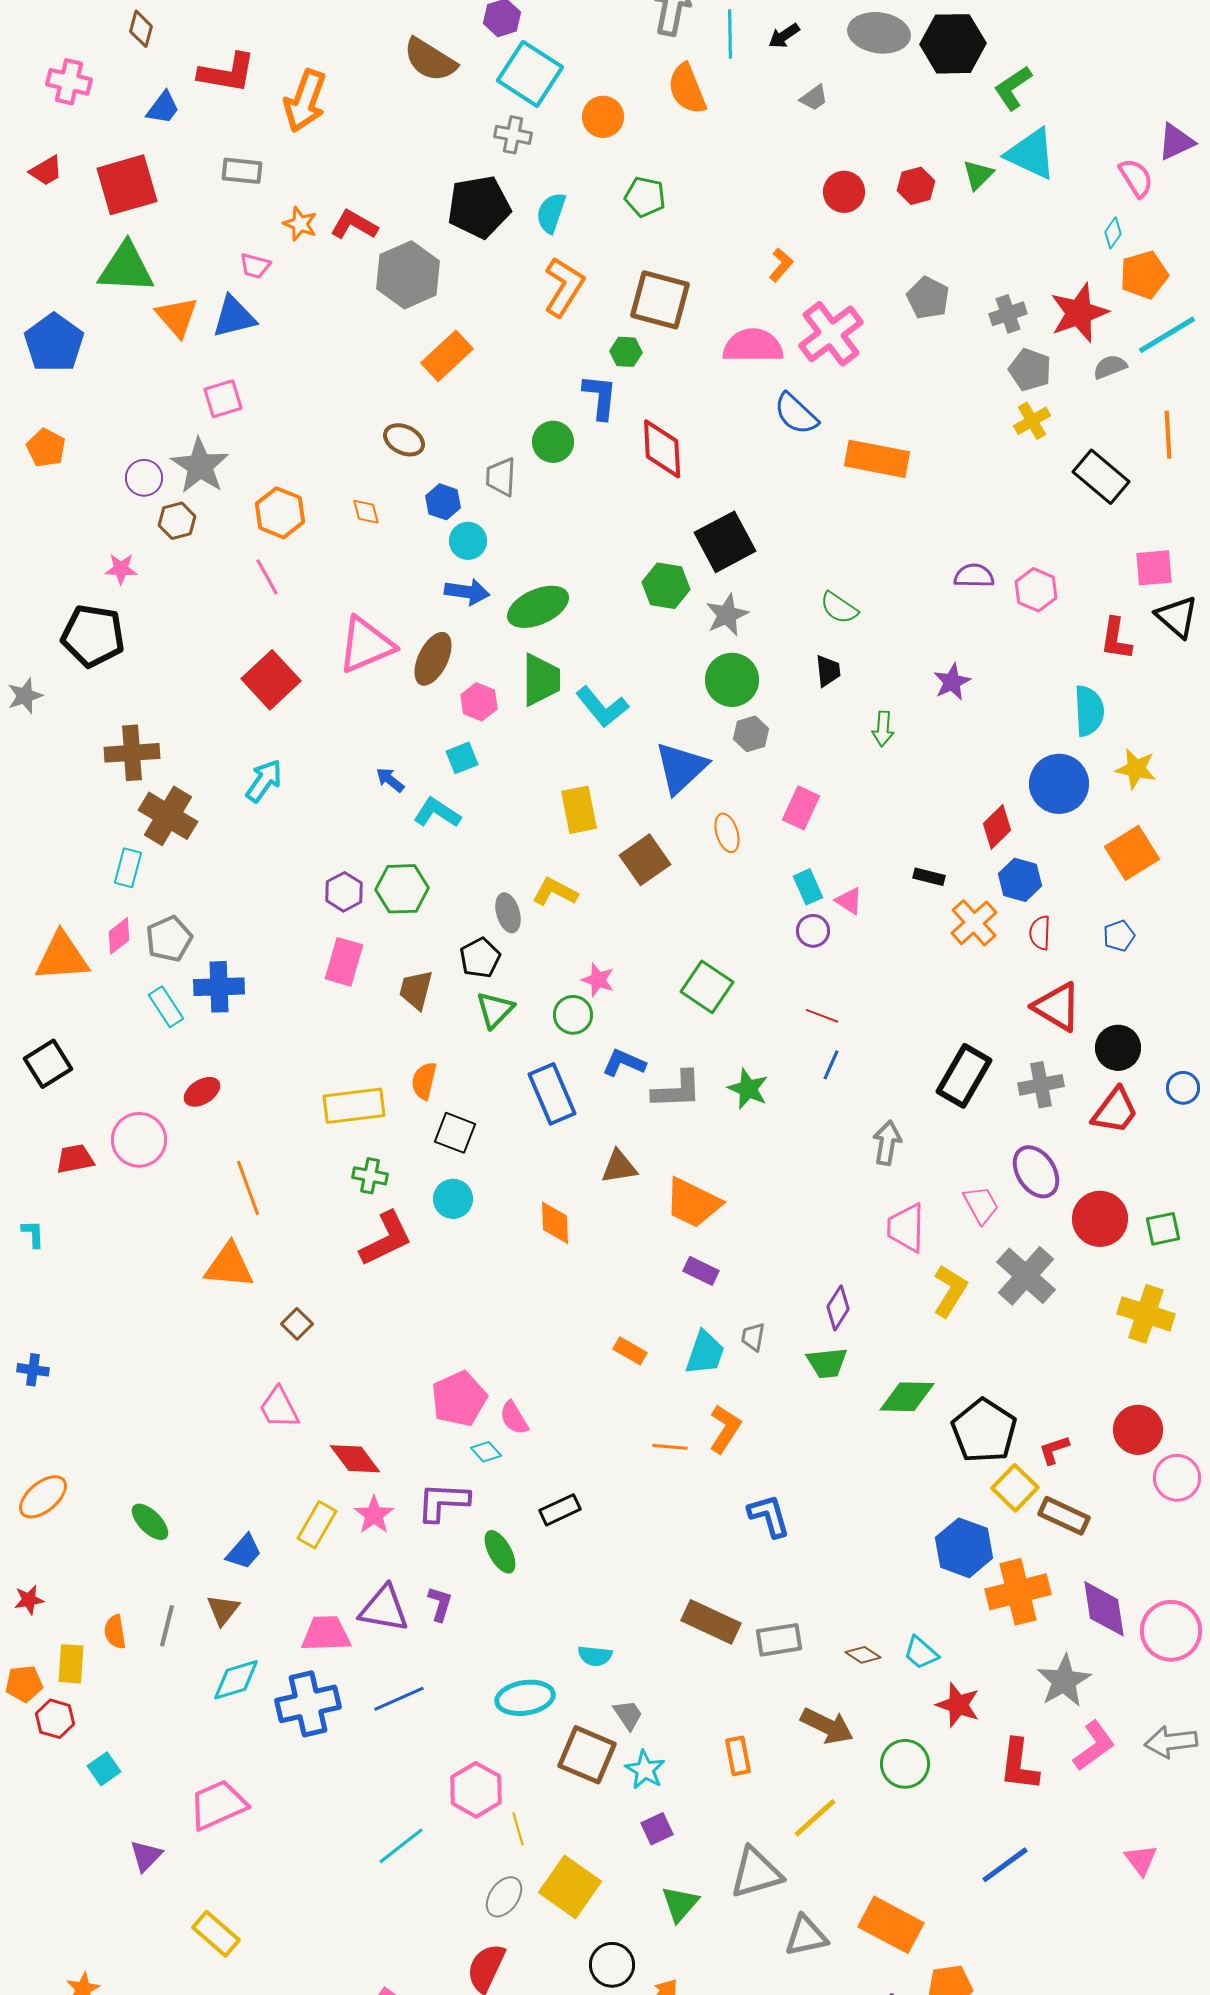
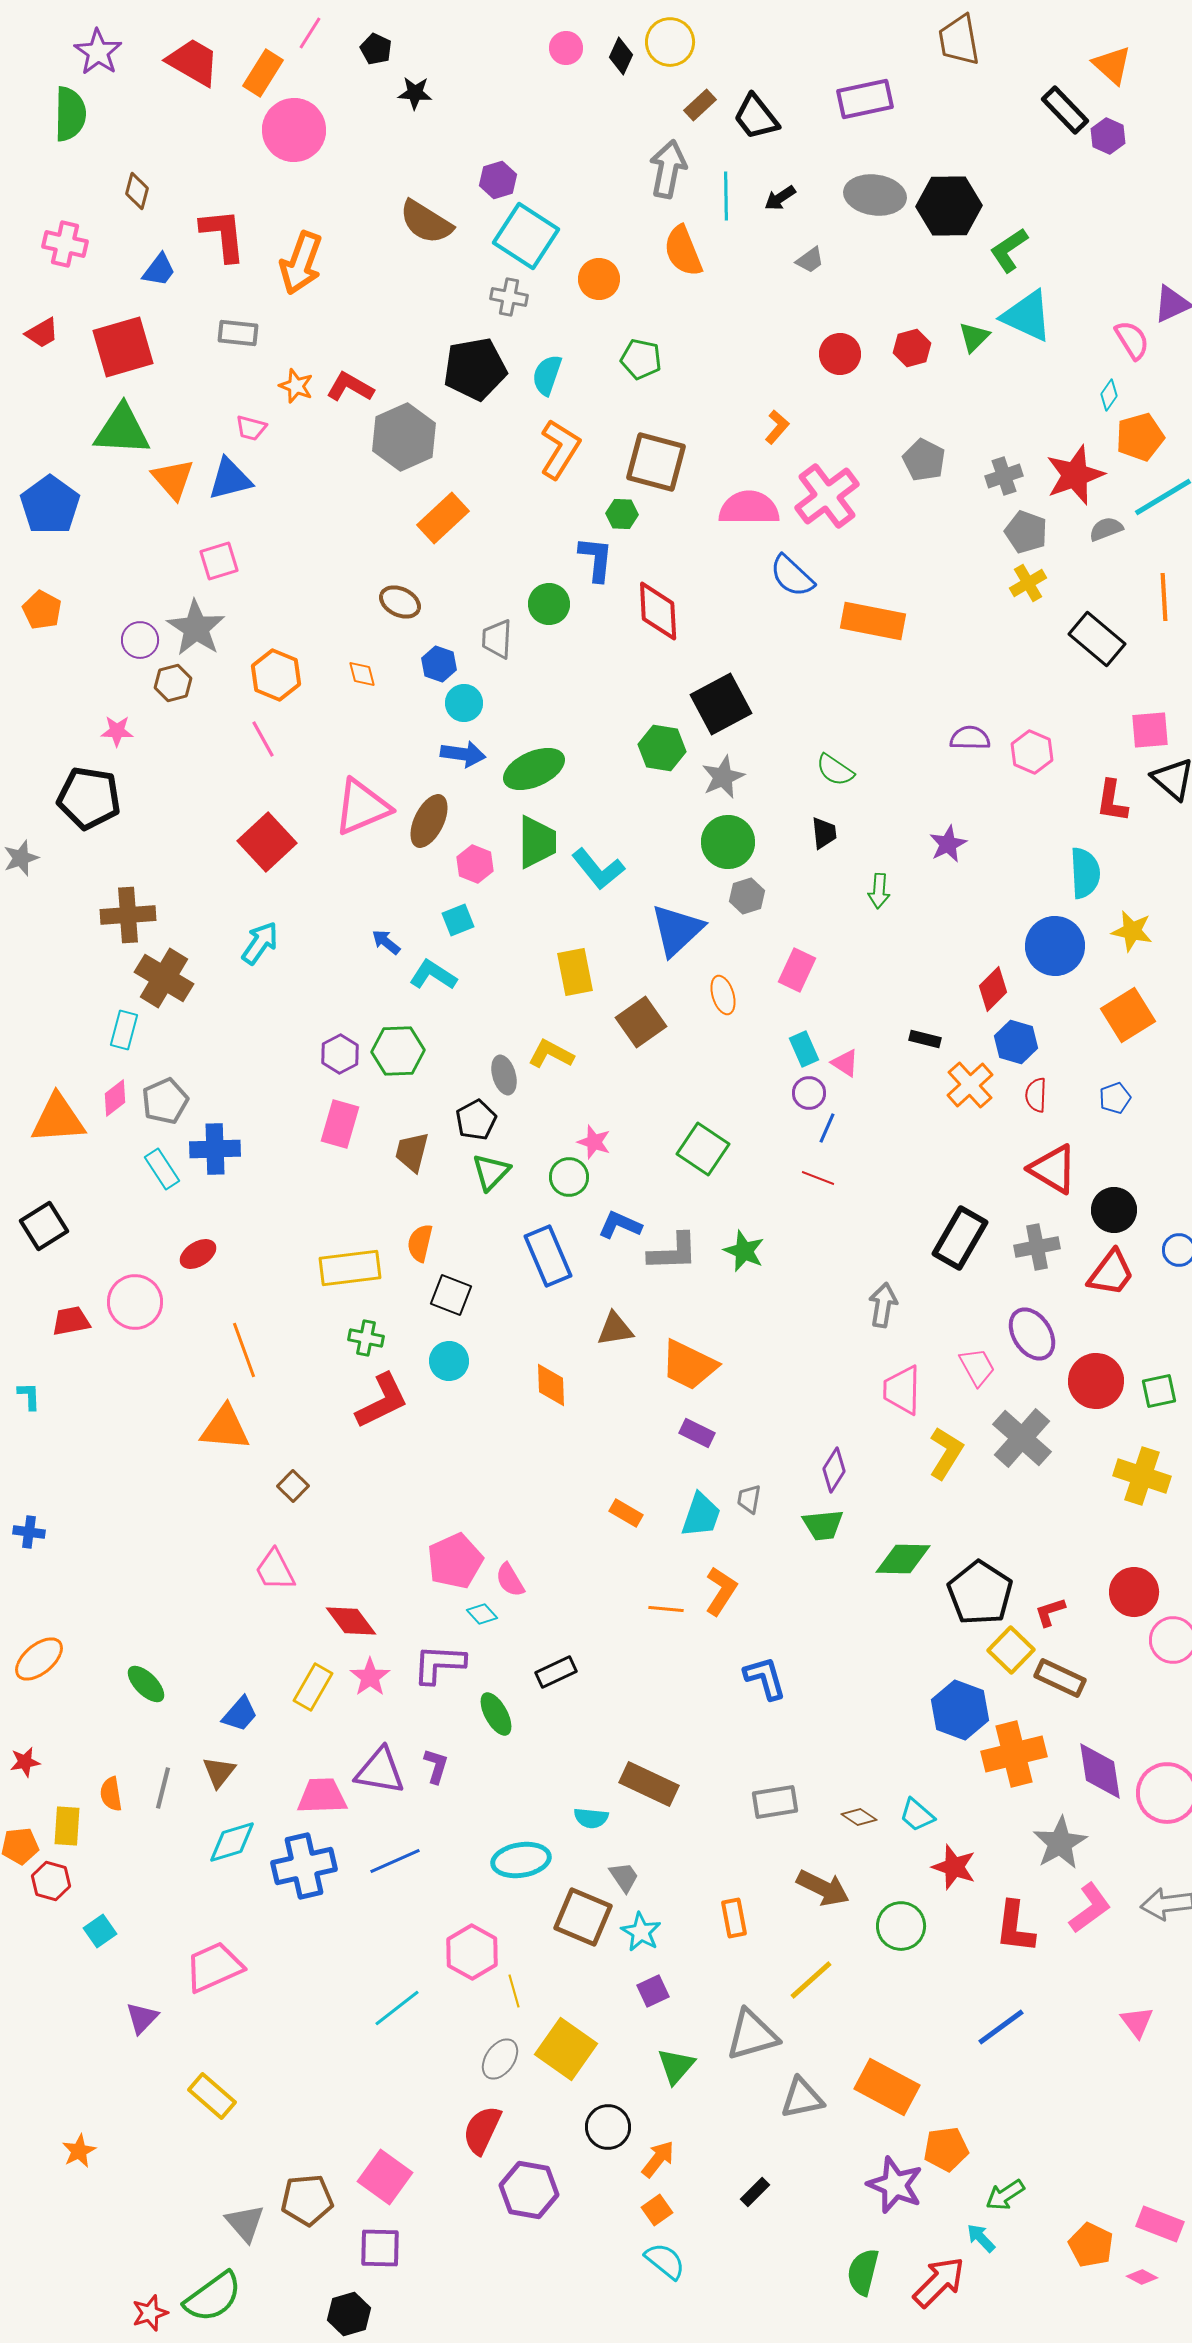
red L-shape: (227, 73) -> (223, 235), turned -106
blue line: (831, 1065) -> (827, 1128), moved
brown rectangle: (711, 1622) -> (649, 1784), moved

